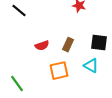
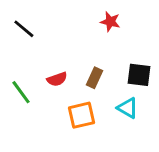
green line: (17, 84) -> (21, 92), moved

